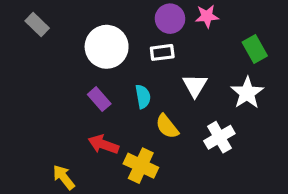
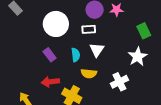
white triangle: (195, 85) -> (97, 50), moved
yellow semicircle: (167, 126) -> (89, 73), turned -49
red arrow: (103, 144) -> (50, 82), turned -30

